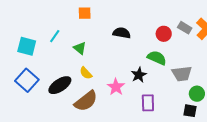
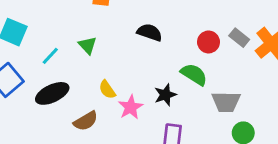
cyan line: (55, 36) -> (50, 56), moved
yellow semicircle: (86, 73) -> (107, 90), moved
brown semicircle: (86, 101) -> (86, 121), size x0.7

